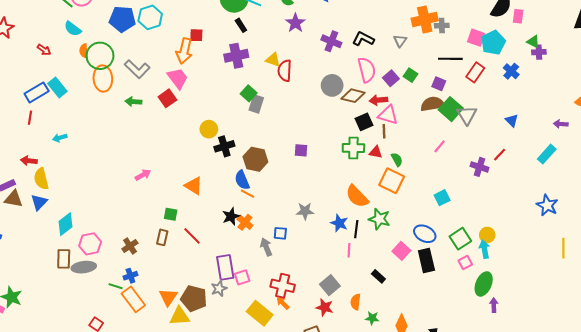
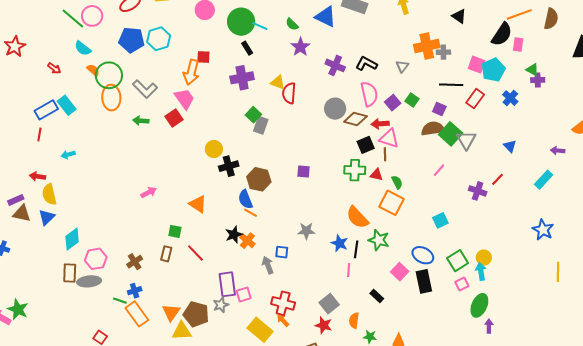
orange semicircle: (84, 51) -> (93, 70), turned 136

